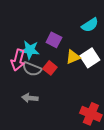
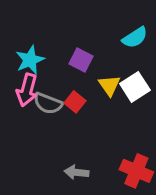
cyan star: (30, 50) -> (30, 60), moved, turned -30
yellow triangle: (73, 57) -> (109, 85), turned -42
gray arrow: (30, 98) -> (76, 172), moved

